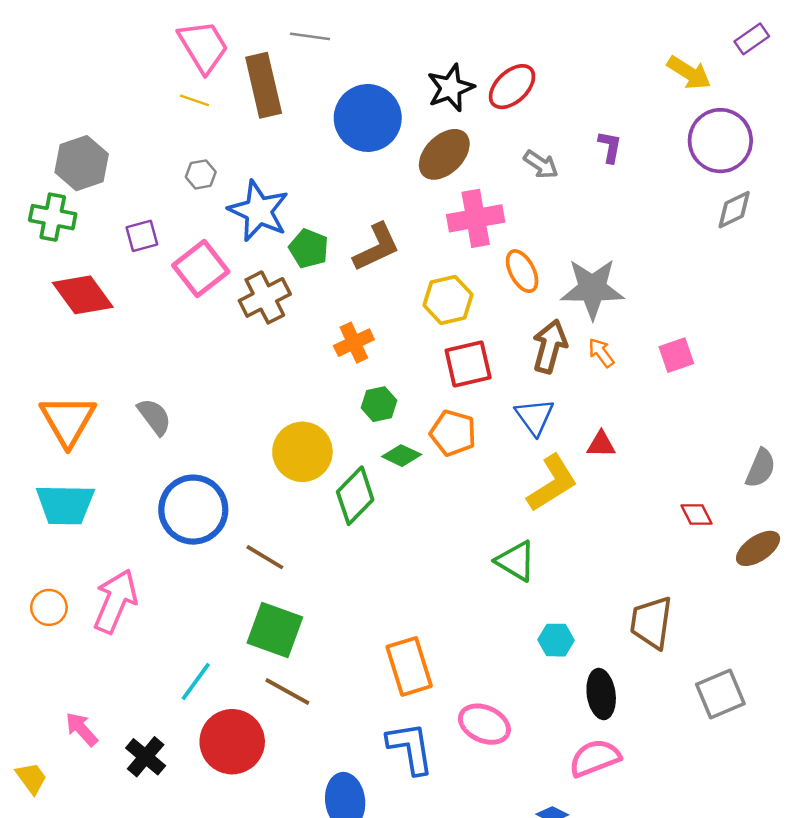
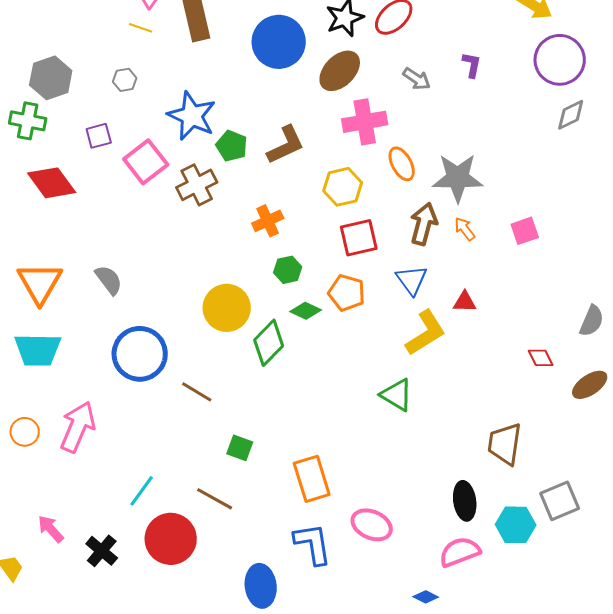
gray hexagon: (201, 174) -> (125, 80), moved
green square: (275, 630) -> (240, 448), moved, size x0.6
cyan hexagon: (556, 640) -> (516, 525), moved, size x1.4

